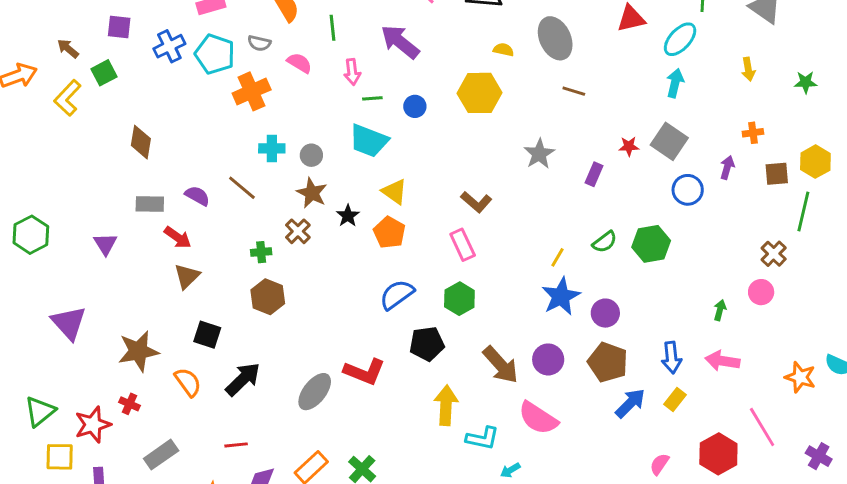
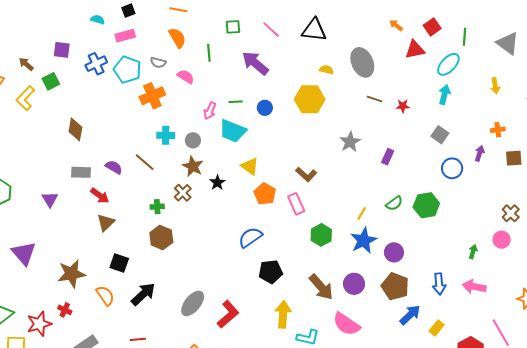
pink arrow: (352, 72) -> (210, 111), moved, turned 30
gray square: (669, 141) -> (440, 135), size x0.7
red star: (629, 146) -> (403, 106), moved
orange pentagon: (389, 233) -> (265, 194), moved
green hexagon: (459, 299) -> (321, 235), moved
red L-shape: (364, 372) -> (228, 314), moved, turned -64
yellow rectangle: (675, 399) -> (437, 328), moved

